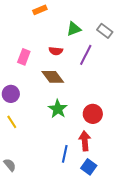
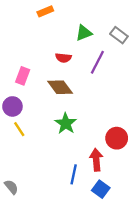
pink rectangle: (24, 57) -> (23, 76), moved
red circle: (93, 114) -> (117, 138), moved
yellow line: (12, 122) -> (19, 129), moved

